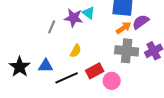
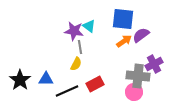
gray line: (52, 27) -> (80, 47), moved, turned -32
gray cross: (127, 51) -> (138, 76), moved
pink circle: (112, 81) -> (134, 92), moved

